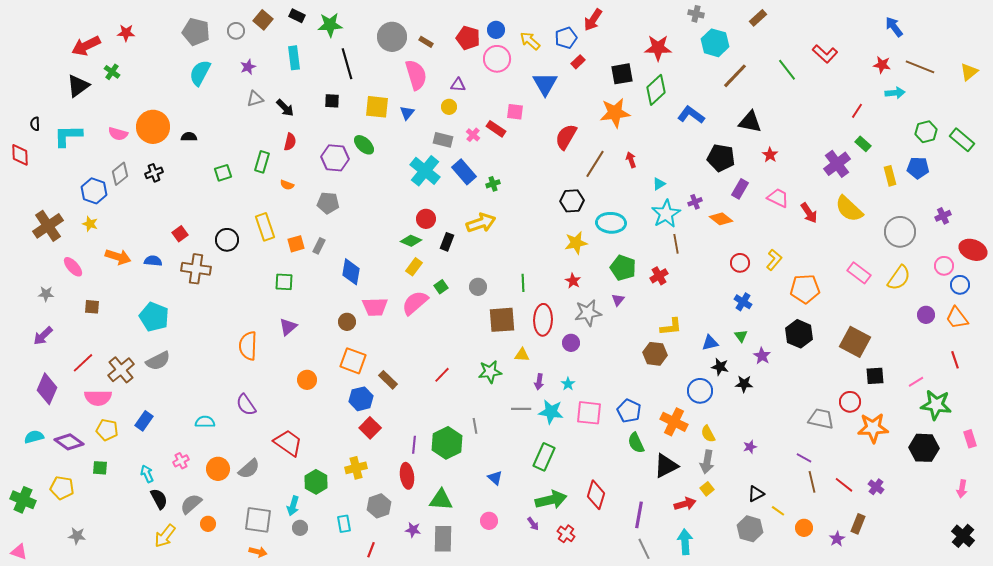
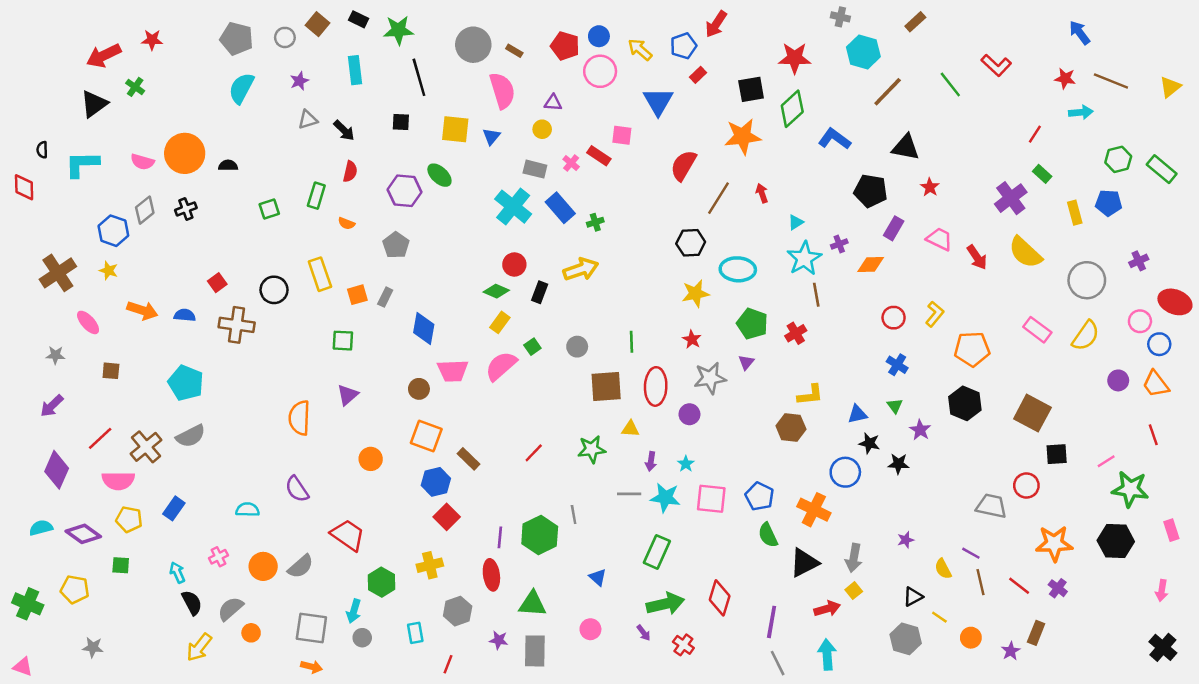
gray pentagon: (328, 203) -> (396, 245), turned 30
orange diamond: (721, 219) -> (871, 264), turned -40
orange star: (873, 428) -> (1054, 543), moved
yellow semicircle: (708, 434) -> (943, 569), moved

